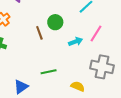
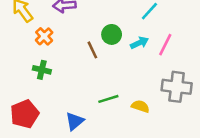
cyan arrow: (76, 42) -> (139, 43), moved
yellow semicircle: (78, 86) -> (140, 106), moved

